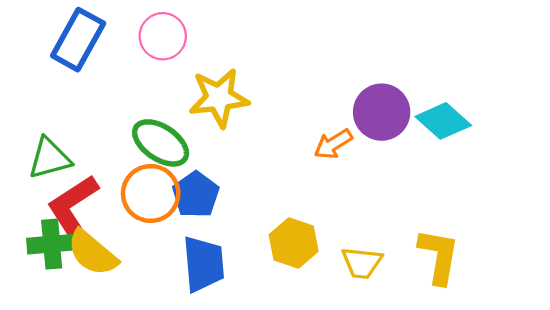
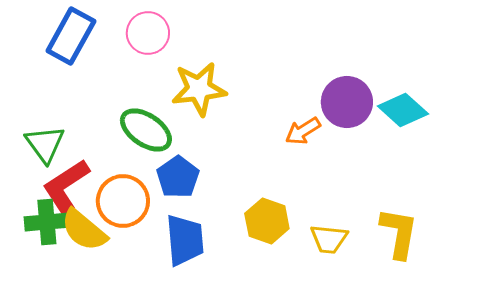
green triangle: (49, 158) -> (45, 144), turned -51
orange circle: (151, 193) -> (123, 201), moved

